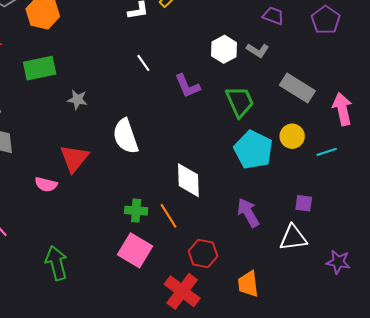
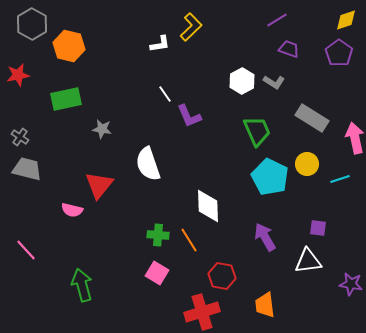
purple L-shape: (187, 86) -> (189, 116), moved
pink square: (135, 250) -> (157, 273), size x0.7
red cross: (182, 291) -> (202, 312), turned 36

